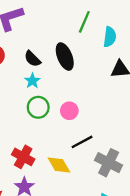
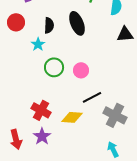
black semicircle: (32, 59) -> (49, 25), turned -133
cyan star: (32, 81) -> (38, 44), moved
yellow diamond: (59, 165) -> (72, 117), turned -55

